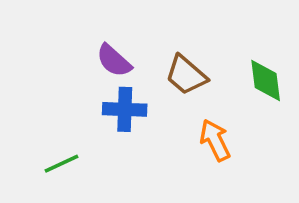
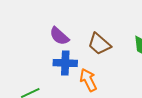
orange arrow: (215, 140) -> (88, 80), moved

